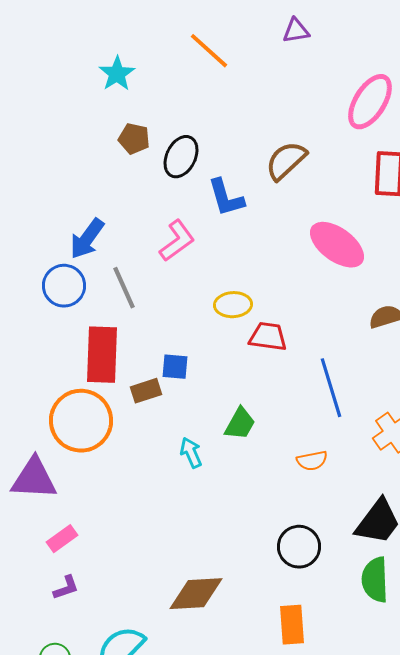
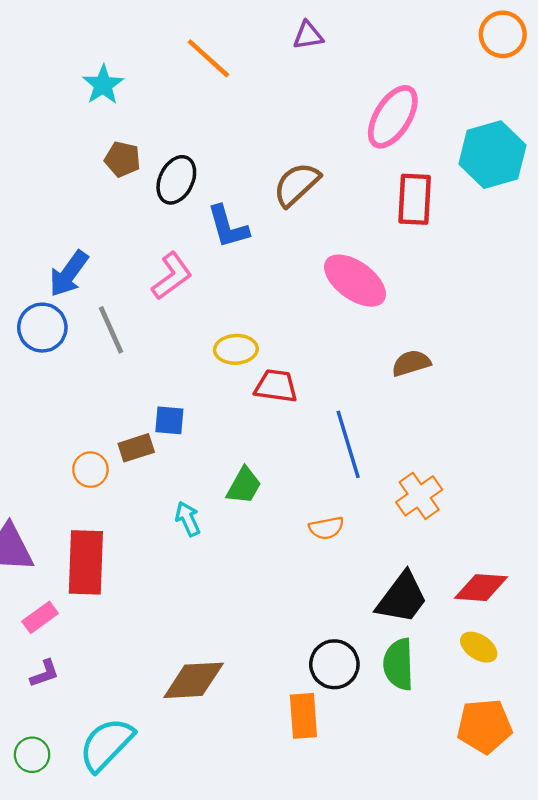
red rectangle: (102, 355) -> (86, 562), moved
orange circle: (81, 421) -> (90, 470), moved, size x0.5
black circle: (299, 547) -> (334, 664), moved

